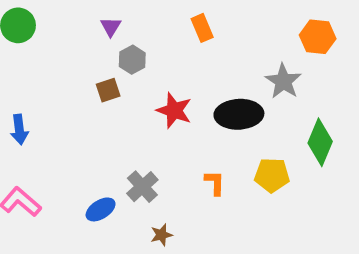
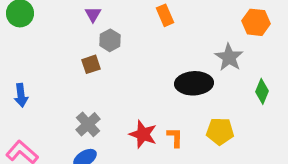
red star: (174, 110) -> (143, 134), moved
green diamond: (320, 142) -> (262, 91), moved, size x0.7
gray cross: (142, 187) -> (88, 124), moved

